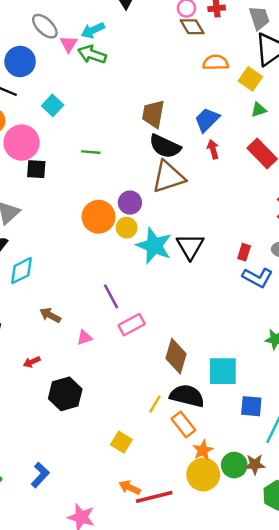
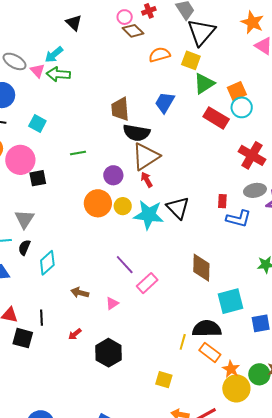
green triangle: (259, 110) -> (204, 83), size x1.6
red arrow: (213, 149) -> (147, 180), moved
purple circle: (130, 203) -> (113, 175), moved
brown diamond: (176, 356) -> (201, 268), moved

